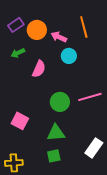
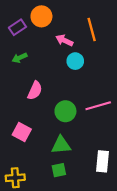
orange circle: (37, 30) -> (41, 16), moved
pink semicircle: (39, 69) -> (35, 91), moved
white rectangle: (94, 148) -> (103, 161), turned -30

